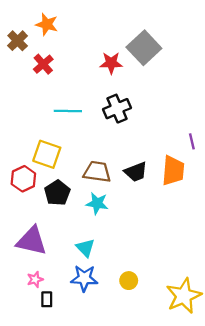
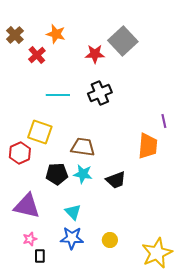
orange star: (47, 24) -> (56, 34), moved
black trapezoid: (136, 172) -> (116, 180), moved
black pentagon: (57, 193) -> (57, 174), moved, turned 30

